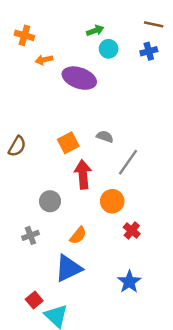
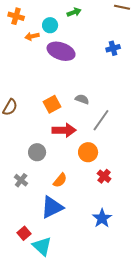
cyan circle: (109, 49) -> (50, 25), moved
blue cross: (149, 51) -> (113, 48), moved
red arrow: (83, 174) -> (64, 130), turned 95
gray cross: (30, 235) -> (21, 180), turned -32

